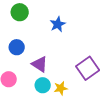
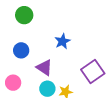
blue star: (58, 24) -> (62, 41), moved

